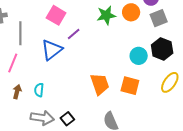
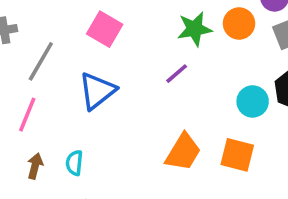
gray line: (20, 33) -> (41, 61), turned 30
purple line: (74, 34) -> (177, 74), moved
orange trapezoid: (100, 84) -> (183, 152), turned 50

